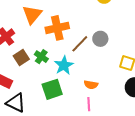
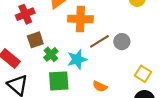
green cross: (41, 57) -> (51, 54), moved

